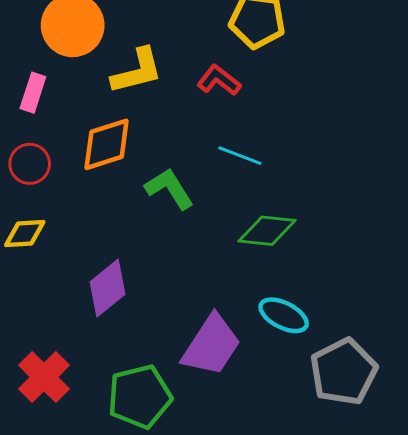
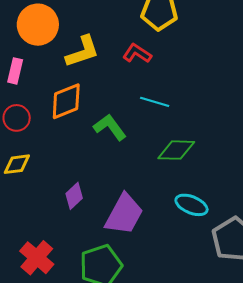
purple diamond: (108, 288) -> (74, 196), size x0.7
purple trapezoid: (211, 345) -> (124, 214), moved

